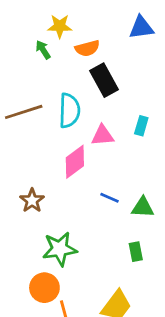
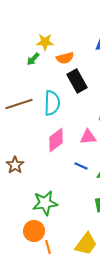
green arrow: (43, 50) -> (33, 59), turned -104
pink triangle: (103, 135) -> (88, 137), moved
brown star: (32, 200) -> (15, 165), moved

